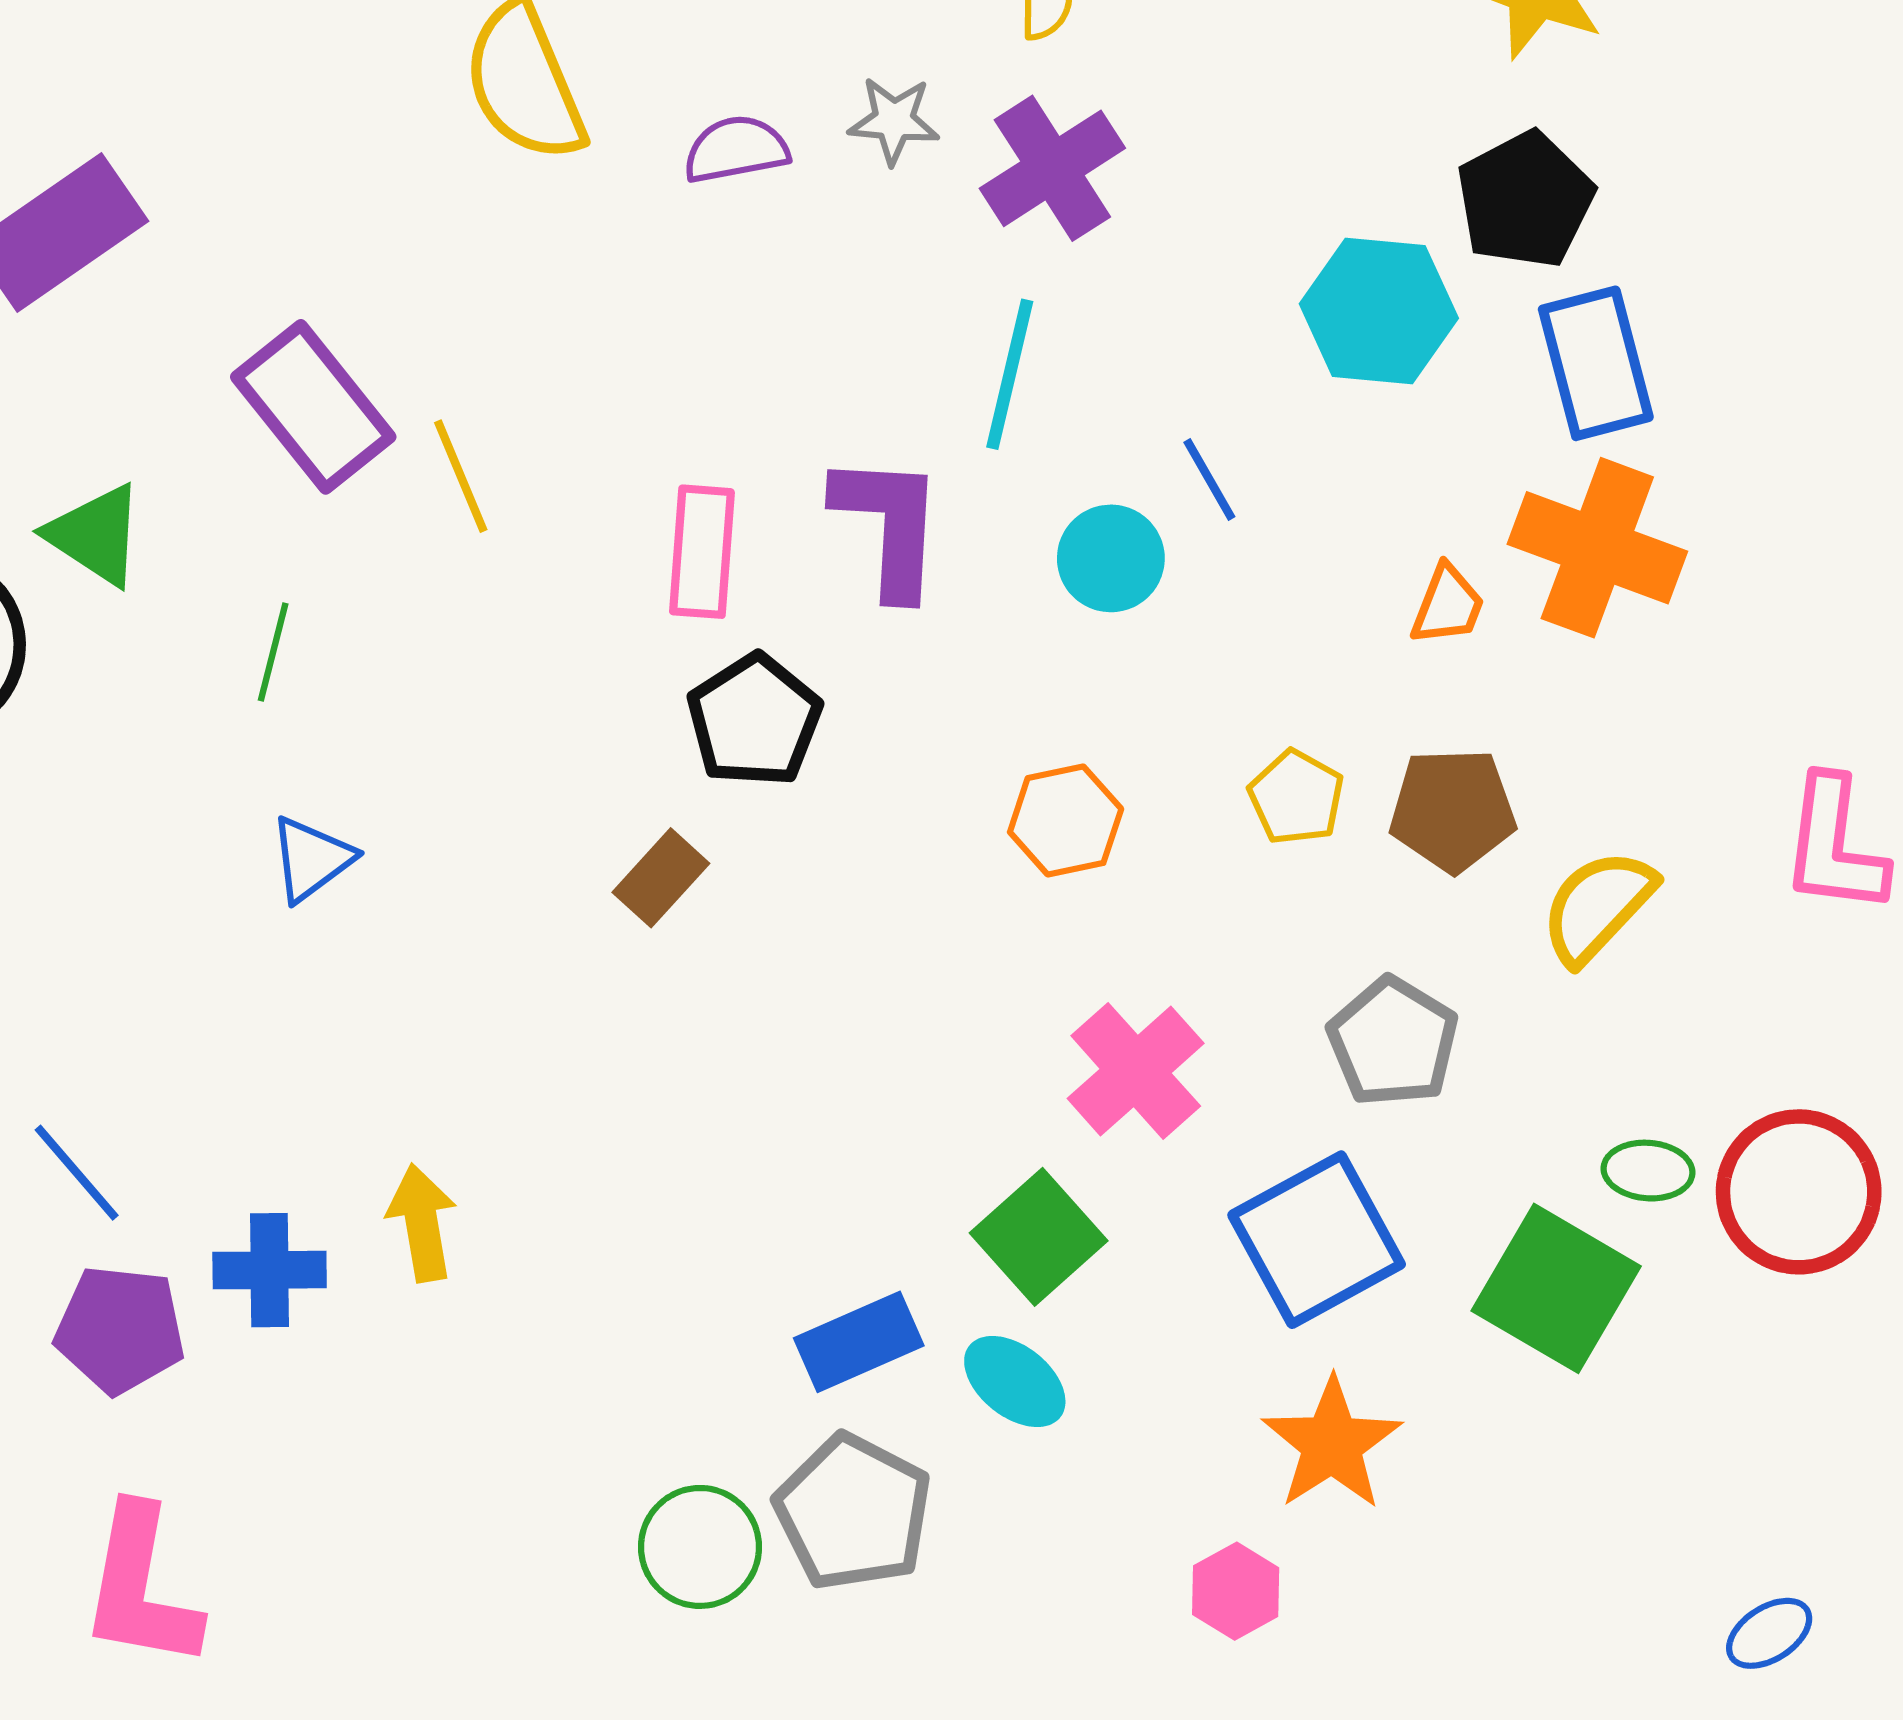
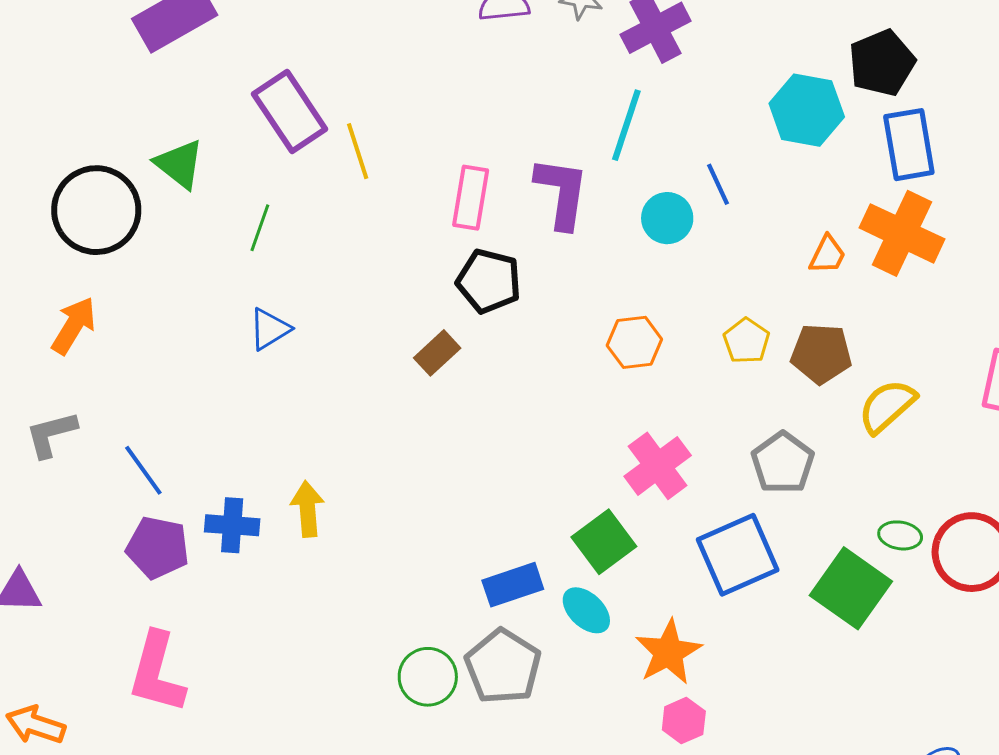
black pentagon: (754, 720) -> (489, 281), turned -30
orange star: (1332, 1444) -> (668, 652), moved

